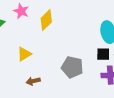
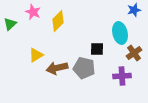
black square: (103, 54) -> (97, 49), moved
brown arrow: (33, 81) -> (57, 68), moved, size x1.5

